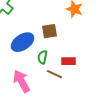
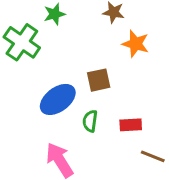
brown line: (55, 74) -> (153, 156), moved

